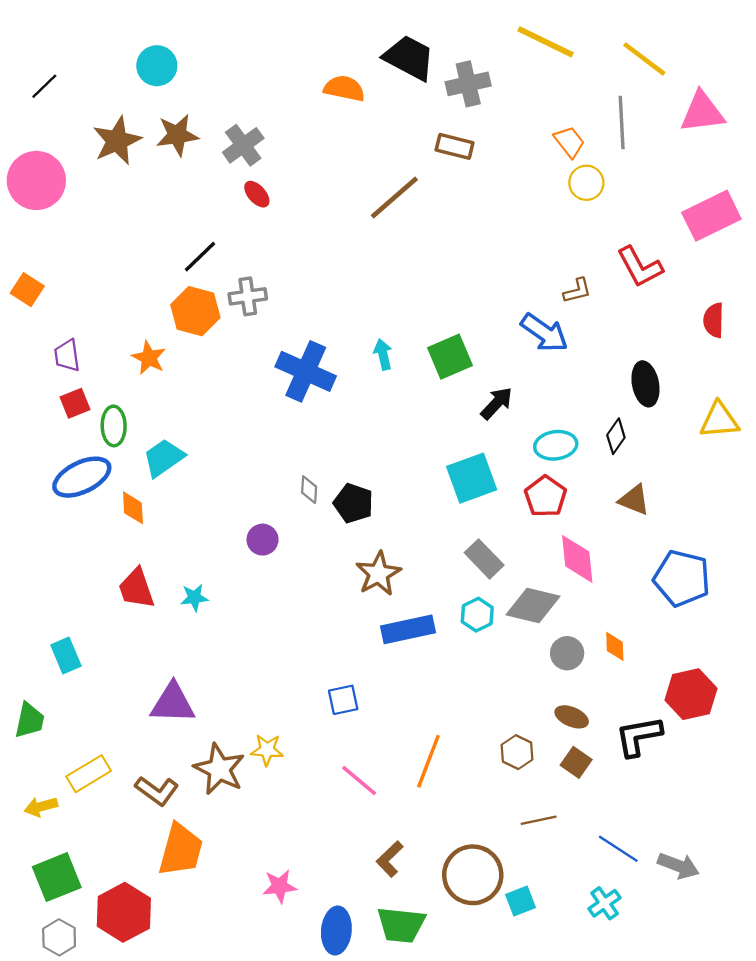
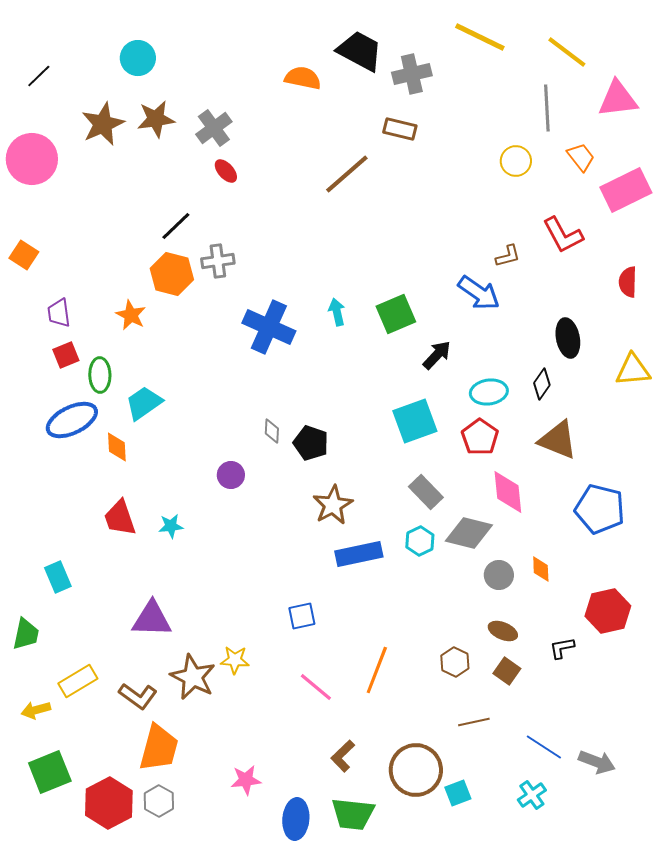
orange trapezoid: (569, 142) -> (581, 157), moved
brown triangle: (634, 500) -> (558, 440), size x1.4
black L-shape: (639, 736) -> (562, 648), size x0.6
gray hexagon: (59, 937) -> (159, 801), moved

